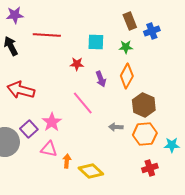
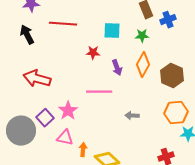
pink line: (83, 103) -> (99, 92), turned -50
brown hexagon: (144, 105) -> (172, 76), moved
orange hexagon: (145, 134) -> (176, 113), moved

